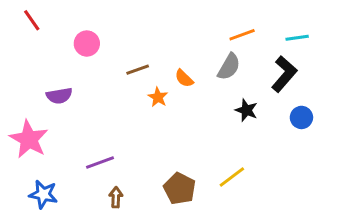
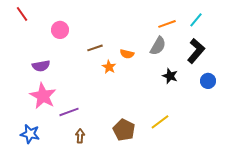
cyan line: (297, 38) -> (196, 20), moved, turned -42
orange semicircle: (184, 78) -> (127, 54), turned -32
pink star: (29, 139) -> (43, 96), moved

